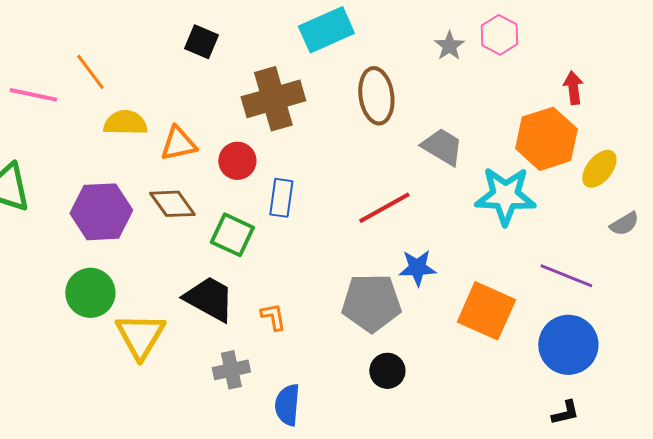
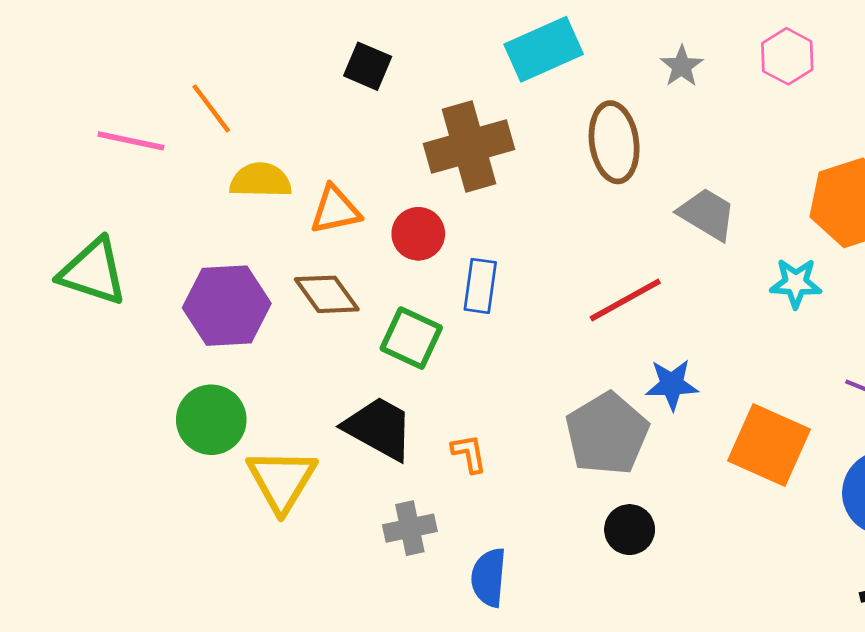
gray star: (449, 46) -> (682, 66), moved
cyan star: (505, 196) -> (796, 283), size x0.6
gray pentagon: (371, 303) -> (607, 434), turned -30

